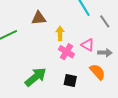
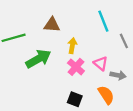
green arrow: (36, 77) -> (38, 59), moved

